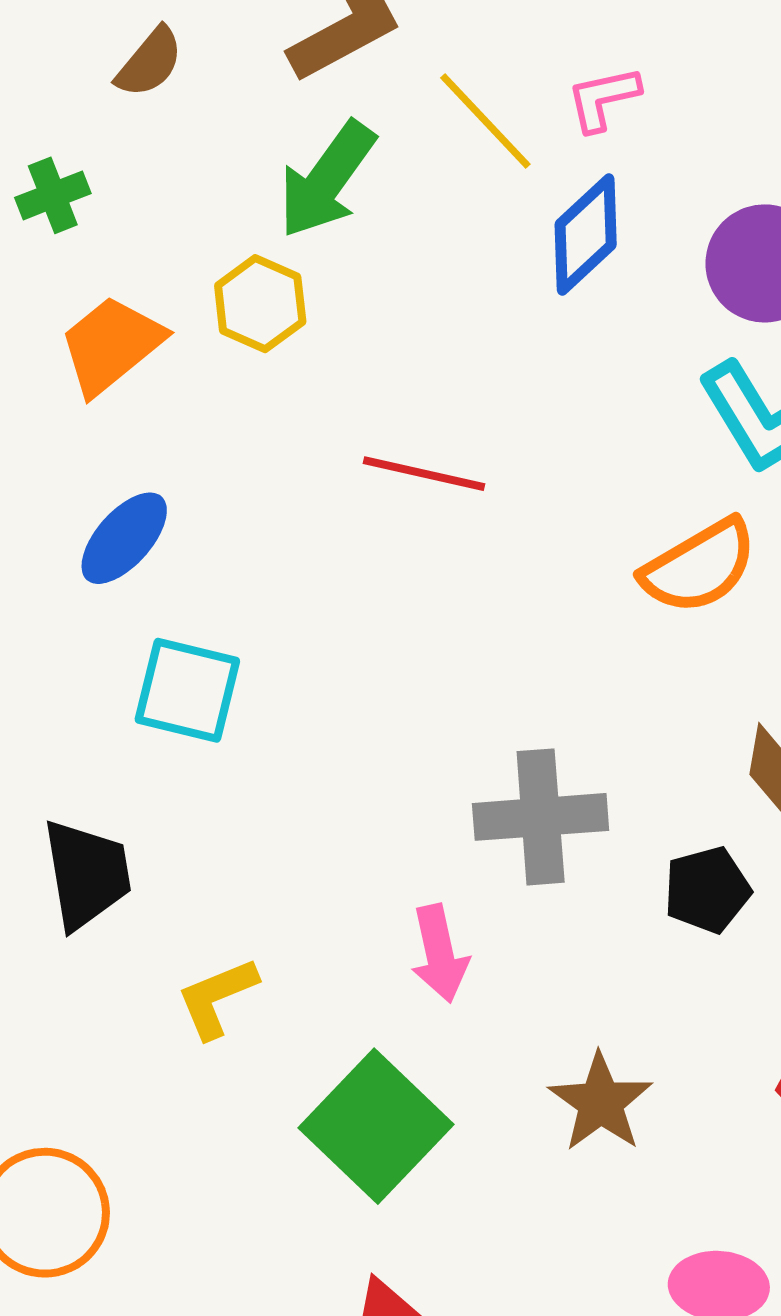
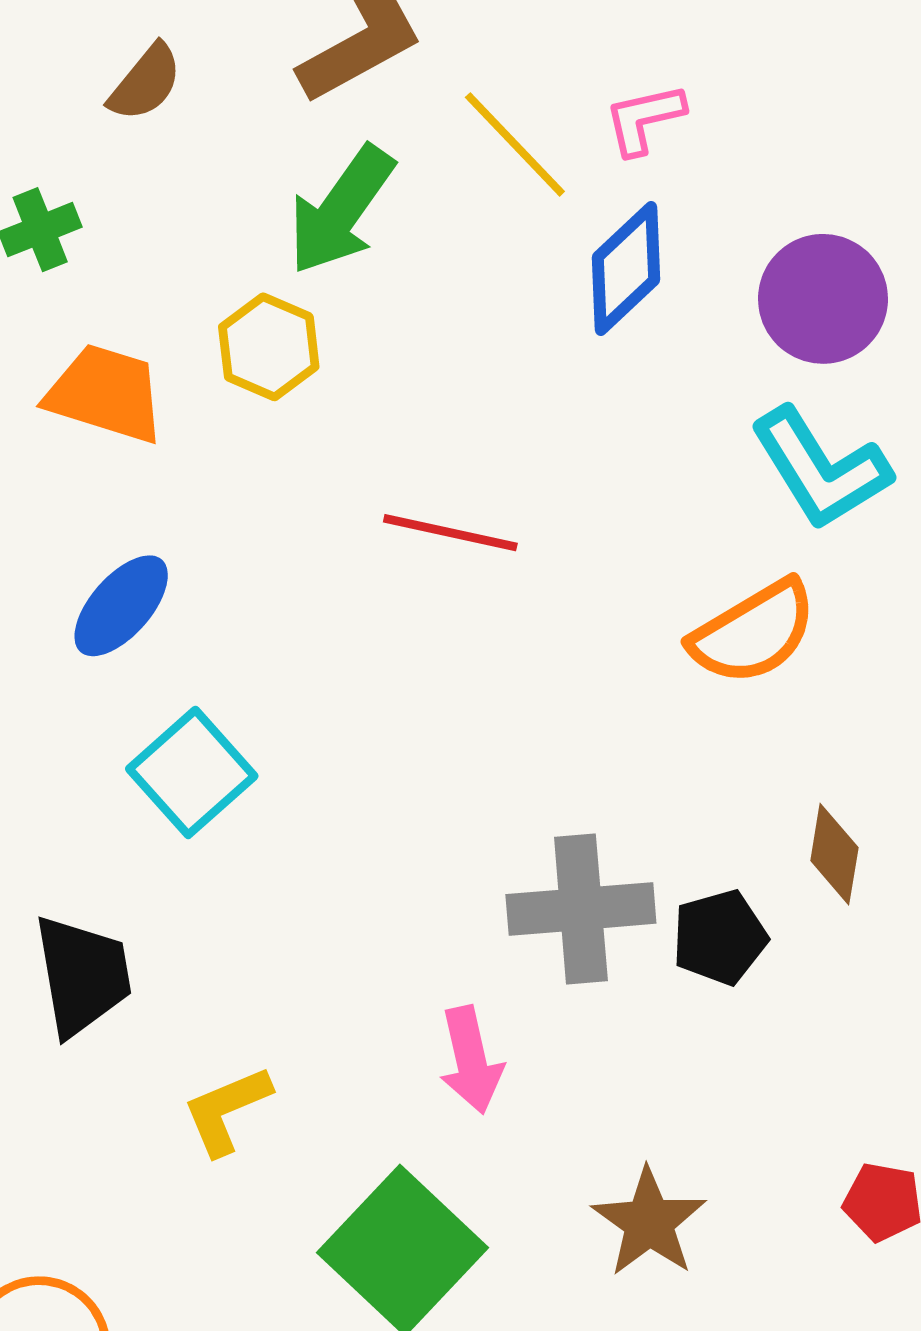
orange trapezoid: (111, 345) -> (106, 394), turned 57
cyan square: (187, 690) -> (192, 772), turned 35
black pentagon: (707, 890) -> (720, 937), moved

